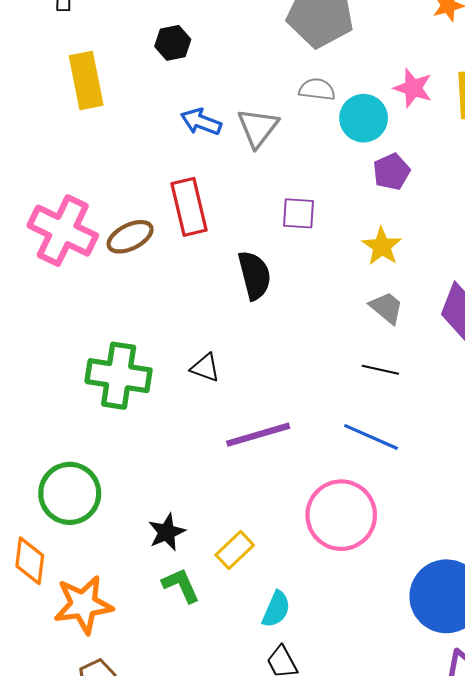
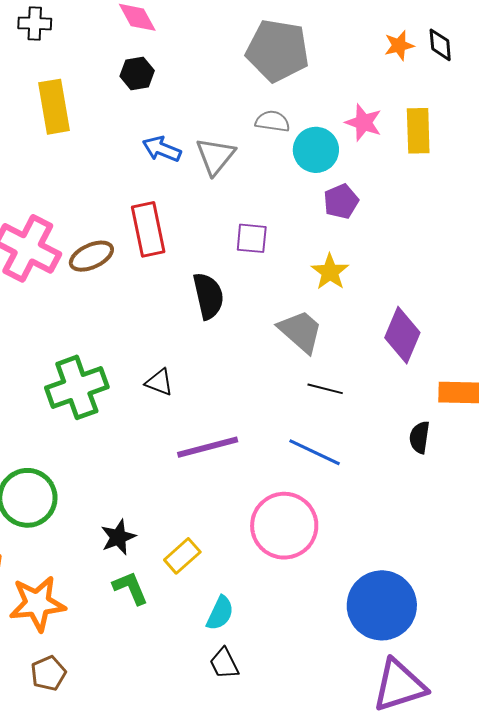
gray trapezoid: (386, 308) -> (300, 331), moved, size x1.4
green cross: (119, 376) -> (77, 387), turned -30

